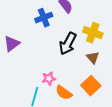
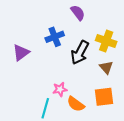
blue cross: (44, 18) -> (55, 37), moved
orange square: (91, 86) -> (104, 97), turned 36

